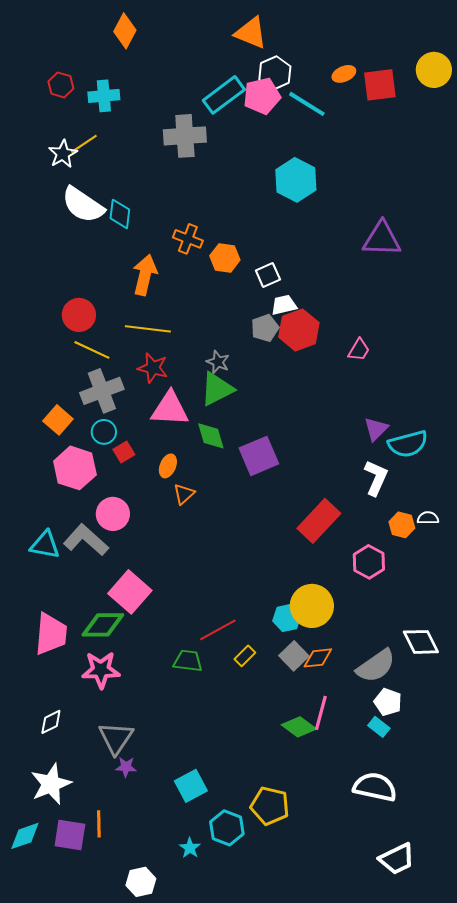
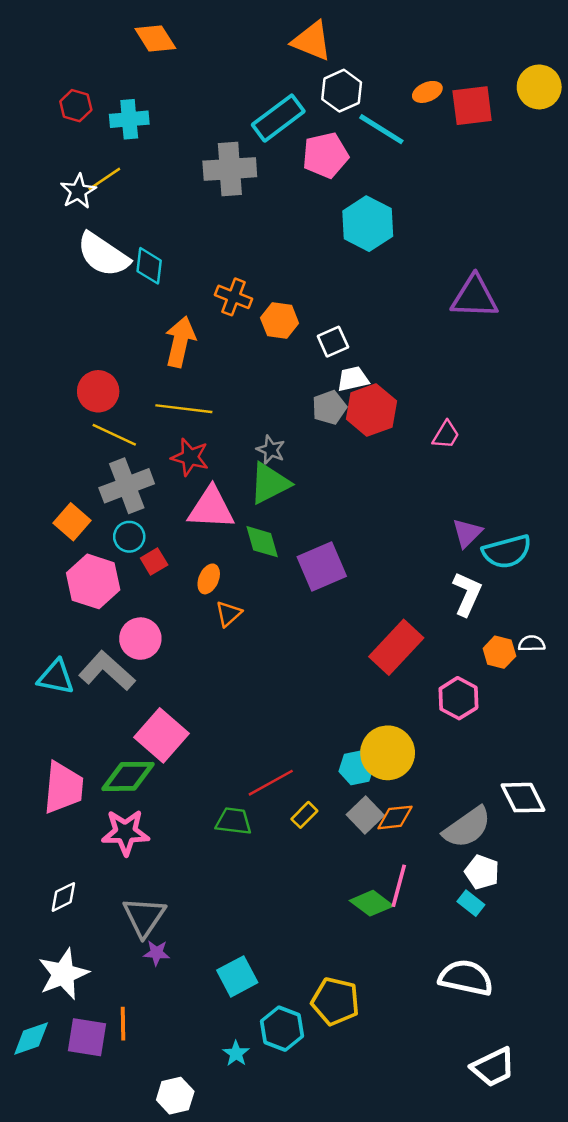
orange diamond: (125, 31) -> (155, 39), turned -60
pink pentagon: (262, 96) -> (325, 155), moved

